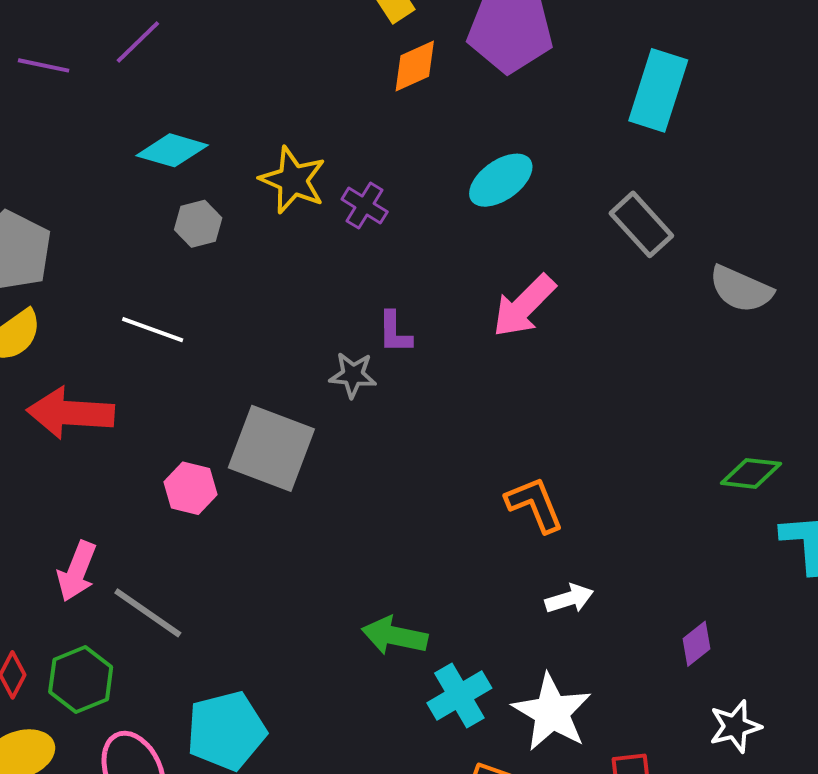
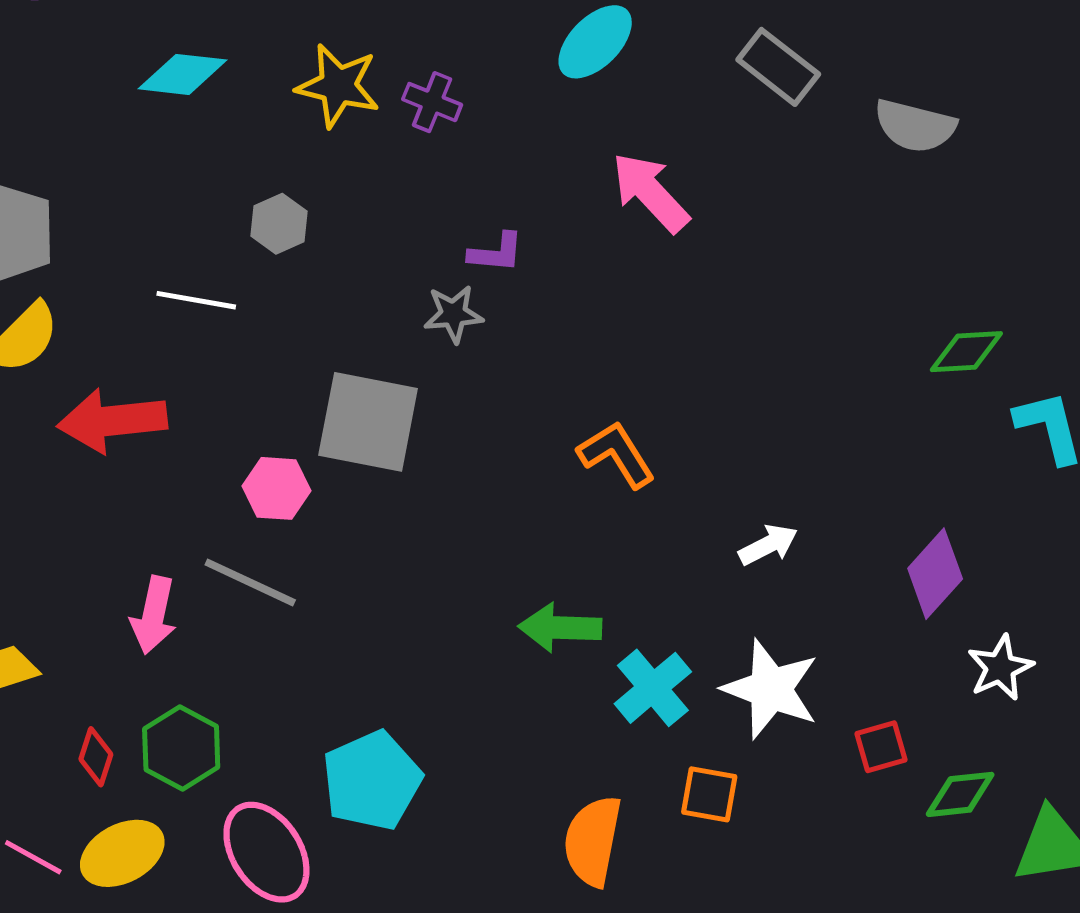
gray hexagon: (198, 224) -> (279, 224), moved
pink arrow: (524, 306) -> (650, 192), turned 102
purple L-shape: (395, 332) -> (496, 253), turned -75
orange L-shape: (535, 504) -> (616, 455), moved
gray line: (148, 613) -> (250, 582), moved
purple diamond: (696, 644) -> (935, 574), size x1.5

